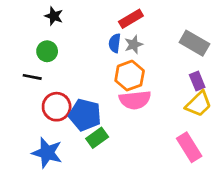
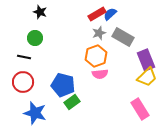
blue semicircle: (115, 43) -> (110, 14), moved, turned 40
gray rectangle: (194, 43) -> (123, 37), moved
purple rectangle: (197, 81) -> (146, 60), size x1.5
pink semicircle: (135, 100) -> (100, 74), size x0.7
red circle: (57, 107) -> (23, 82), moved

